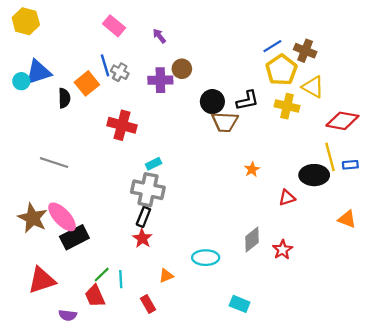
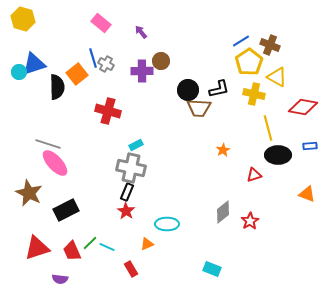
black semicircle: (64, 98) -> (57, 87), size x1.4
yellow line: (330, 157) -> (268, 128), moved
pink ellipse: (62, 217) -> (55, 163), moved
cyan ellipse: (206, 258) -> (167, 224), moved
cyan line: (121, 279) -> (107, 247), turned -63
red trapezoid: (95, 296) -> (72, 251), moved

